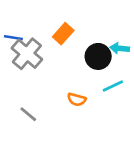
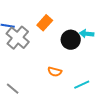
cyan line: (113, 86) -> (82, 85), moved
gray line: (28, 114) -> (13, 89), moved

